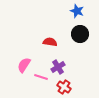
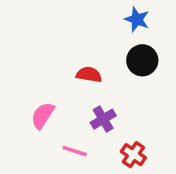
pink line: (41, 77) -> (75, 151), moved
red cross: (64, 87) -> (133, 155), moved

